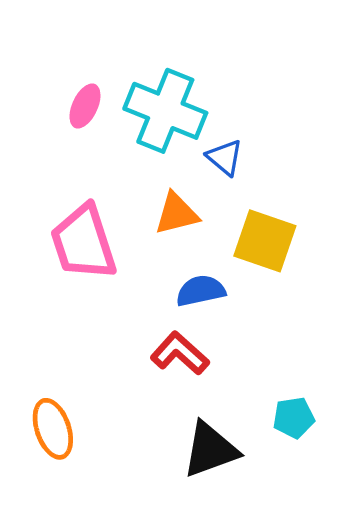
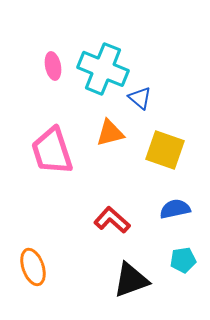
pink ellipse: (85, 106) -> (53, 66), turned -36
blue semicircle: (201, 291) -> (175, 209), moved

